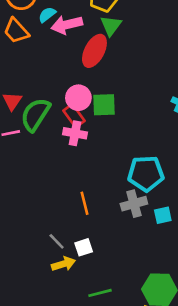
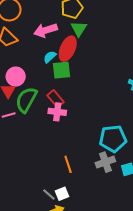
cyan semicircle: (47, 15) -> (50, 57), moved
pink circle: (78, 98) -> (16, 77), moved
green square: (104, 105) -> (61, 70), moved
white square: (84, 247) -> (62, 194), moved

